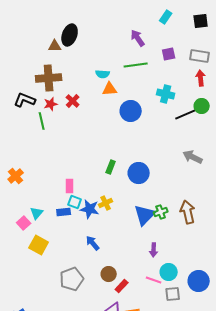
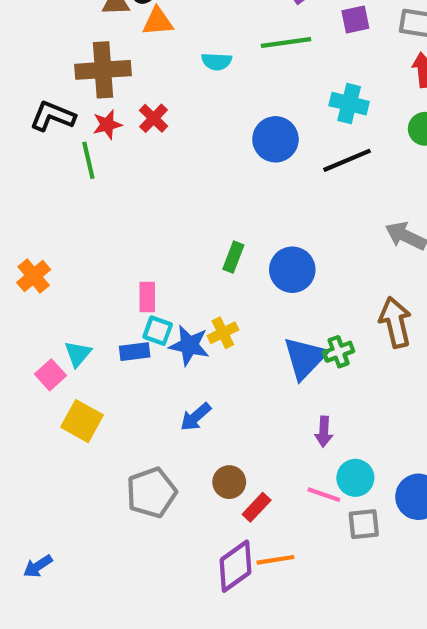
orange triangle: (110, 89) -> (158, 22), moved
black line: (187, 114) -> (347, 160), moved
brown arrow: (188, 212) -> (395, 322), moved
blue arrow: (93, 243) -> (196, 417), turned -91

